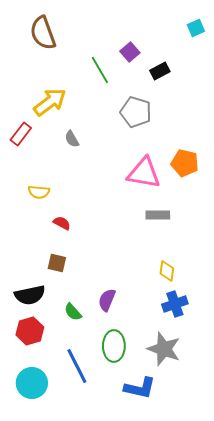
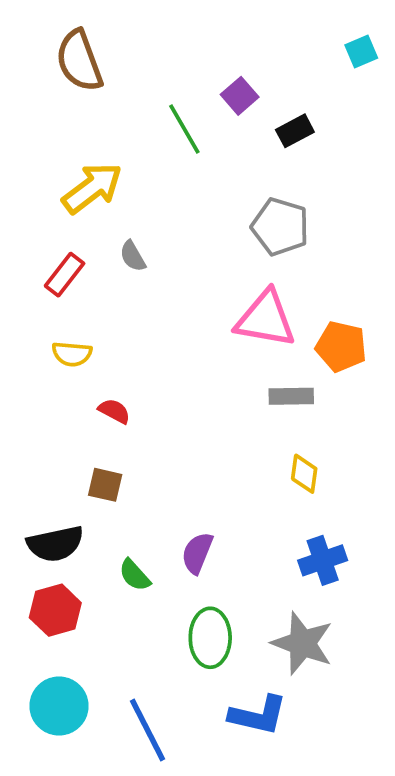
gray pentagon: (136, 112) -> (280, 227), moved
red rectangle: (21, 134) -> (65, 275), moved
orange pentagon: (185, 163) -> (341, 347), moved
yellow diamond: (167, 271) -> (304, 474), moved
blue line: (77, 366) -> (147, 730), moved

